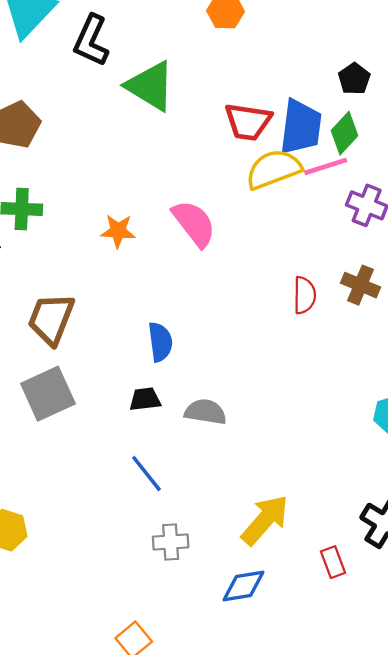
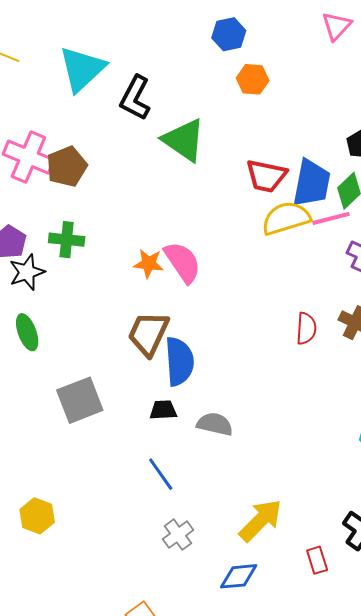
pink semicircle: (194, 223) -> (183, 262), moved
brown trapezoid: (51, 319) -> (148, 334), moved
blue semicircle: (160, 342) -> (179, 361), size x1.4
gray cross: (171, 542) -> (178, 535), turned -36

